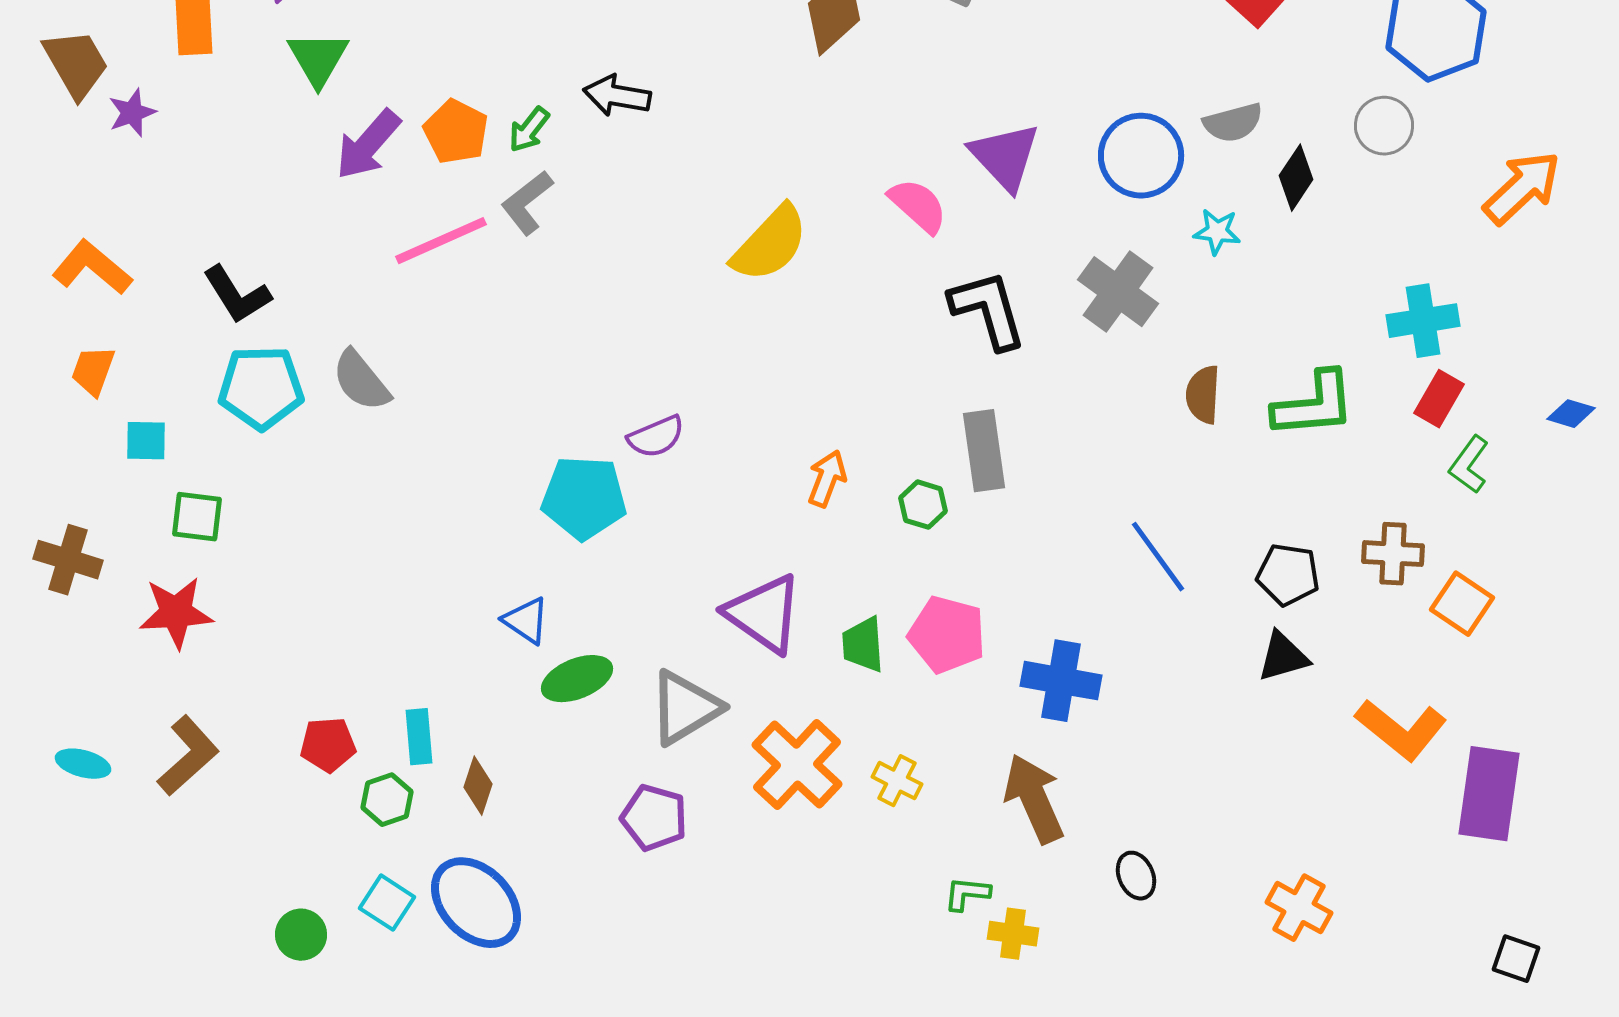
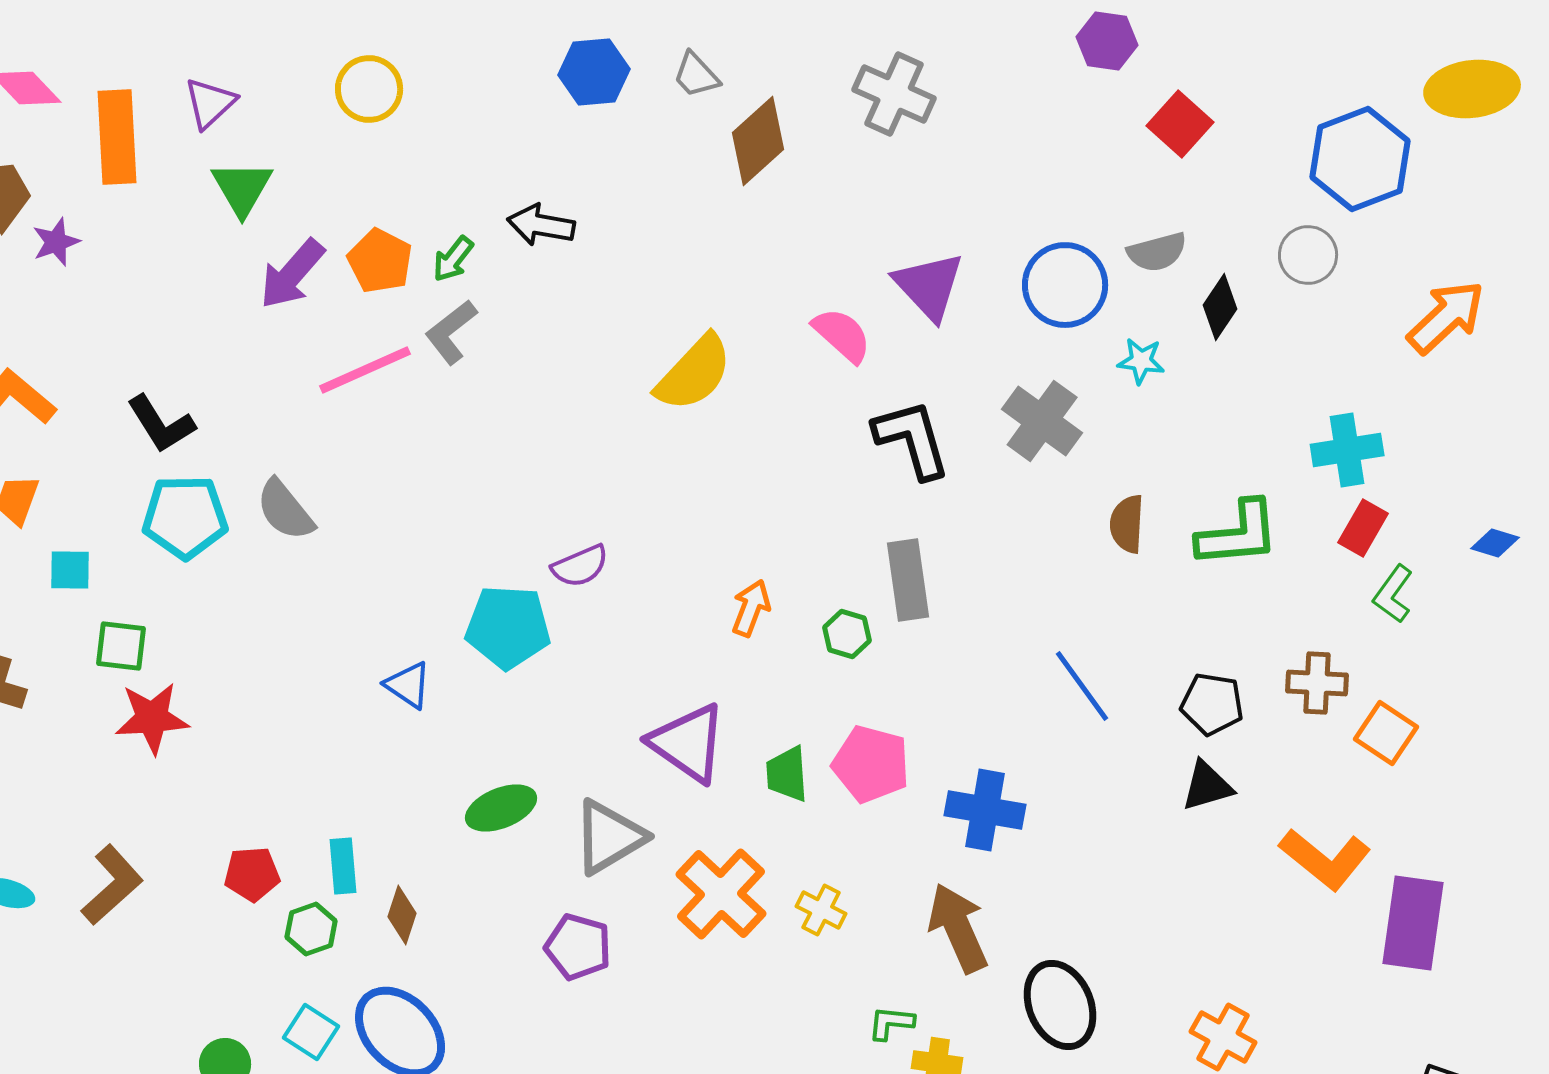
red star: (176, 613) -> (152, 718), moved
blue triangle: (526, 621) -> (408, 685), moved
black ellipse: (1136, 876) -> (1060, 1005), size x1.8

